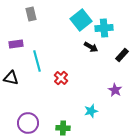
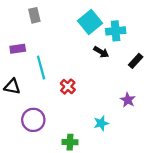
purple circle: (28, 123) -> (33, 120), moved

